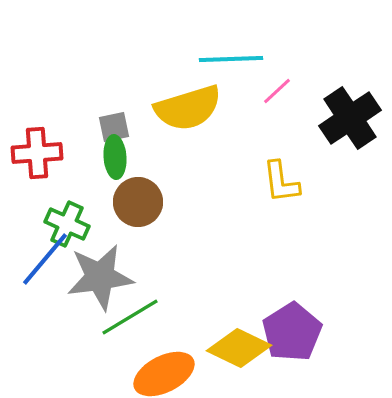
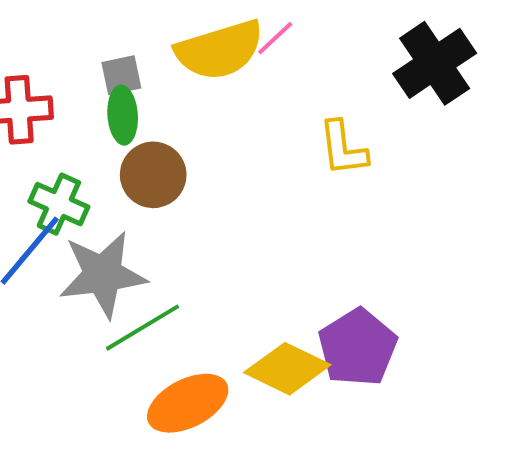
pink line: (277, 91) -> (275, 38), moved

